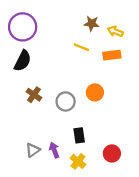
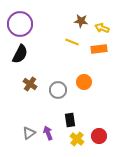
yellow cross: (78, 161) -> (77, 139), moved

